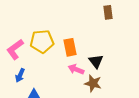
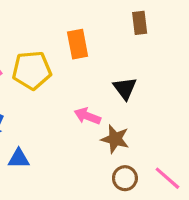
orange rectangle: (70, 47) -> (78, 44), moved
black triangle: (96, 61) -> (125, 88), moved

